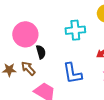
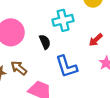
black semicircle: (41, 52) -> (45, 42), moved

